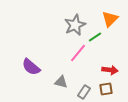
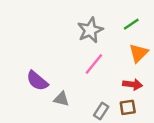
orange triangle: (110, 19) -> (139, 53), moved
green line: (95, 37) -> (131, 24), moved
gray triangle: (61, 82) -> (61, 99), moved

